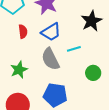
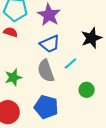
red semicircle: (23, 32) -> (11, 32), moved, turned -72
cyan line: (74, 49) -> (70, 64), turned -32

